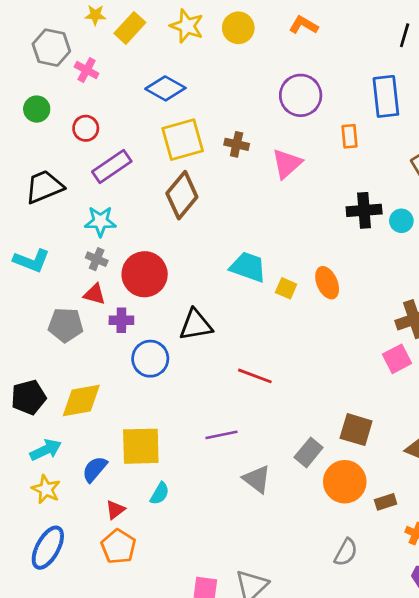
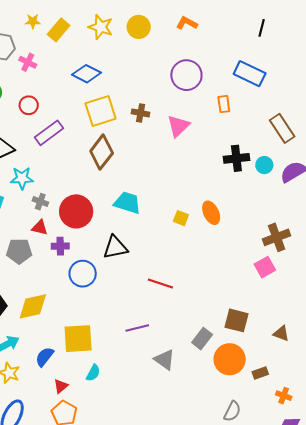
blue rectangle: (386, 96) -> (250, 74), turned -56
cyan star: (100, 221) -> (22, 178), moved
cyan trapezoid: (248, 267) -> (127, 203), moved

